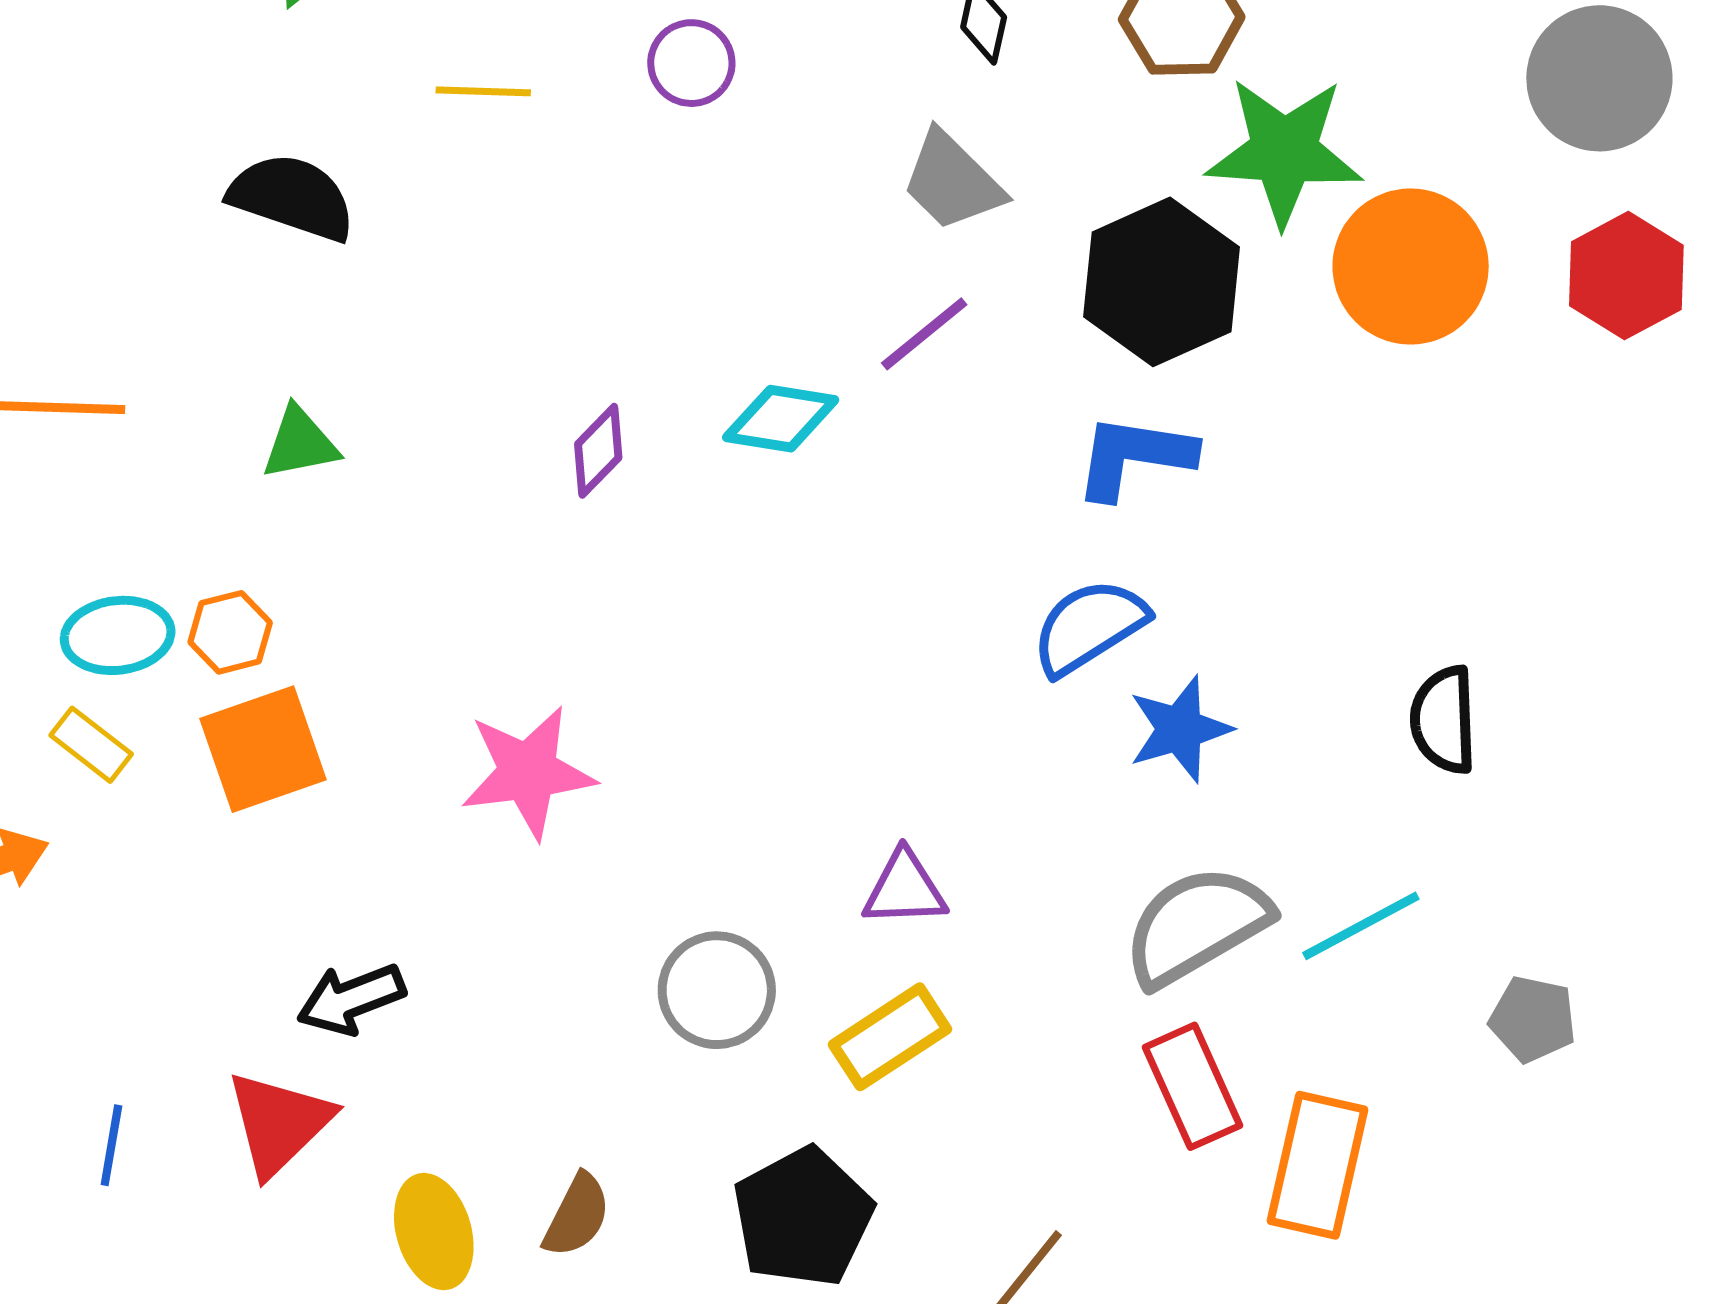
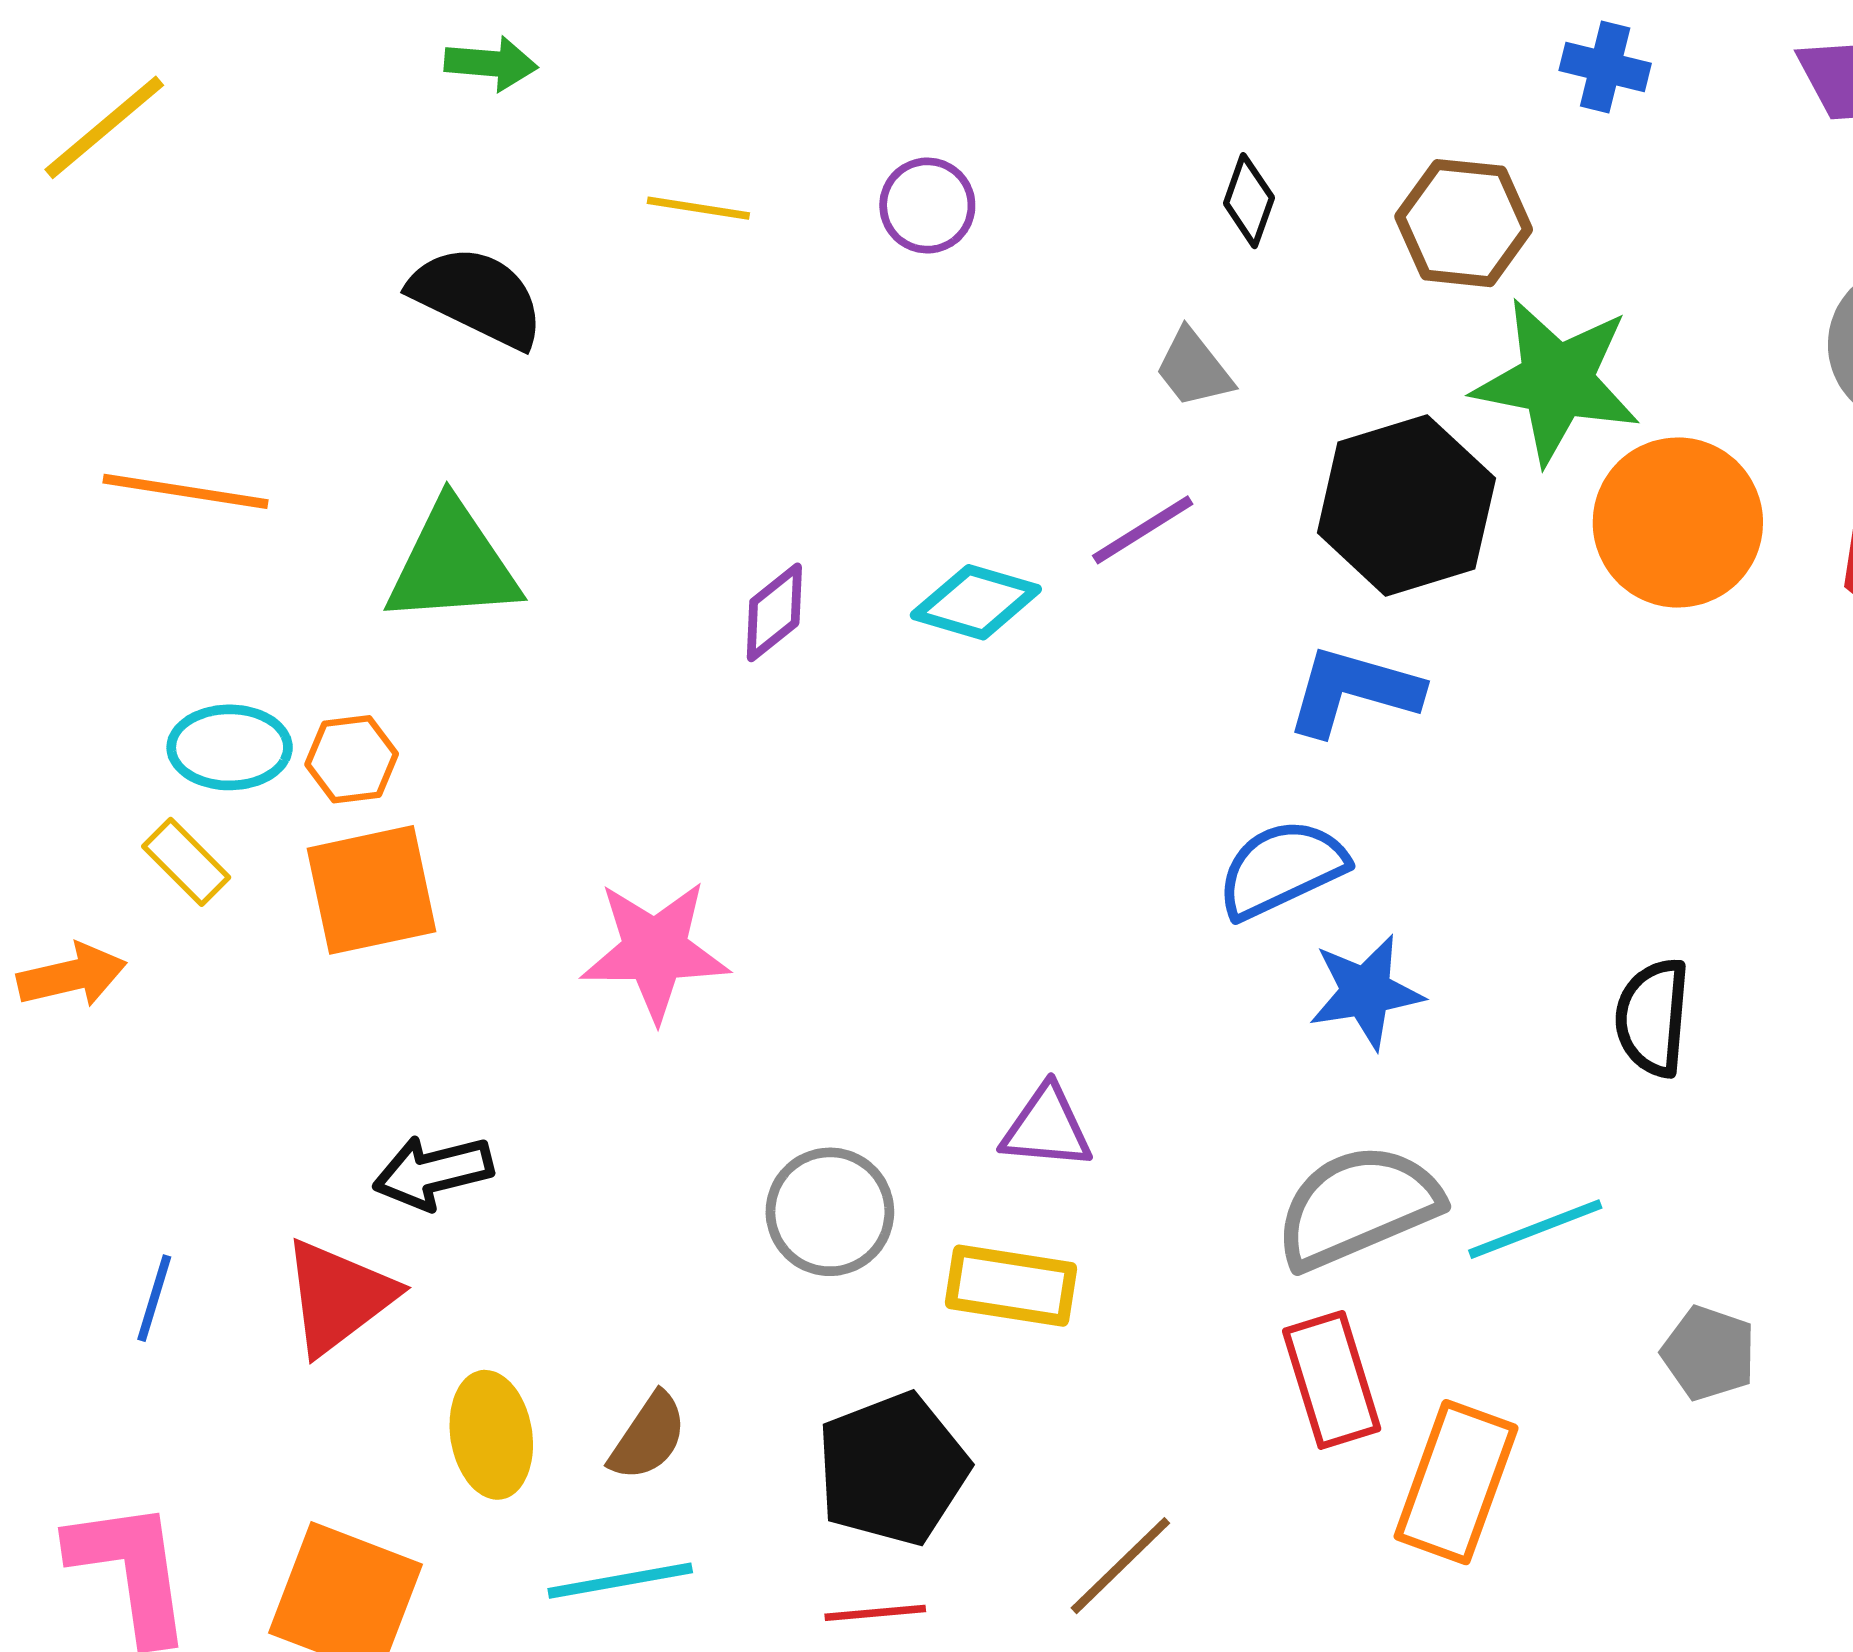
gray trapezoid: (952, 181) -> (1194, 369), size x0.7
green triangle: (300, 443) -> (453, 564), size x1.6
yellow rectangle: (890, 1037) -> (1011, 1286), turned 35

